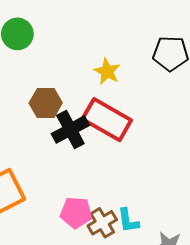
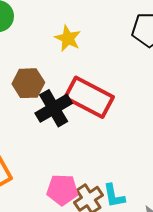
yellow star: (107, 71) -> (68, 38), moved

